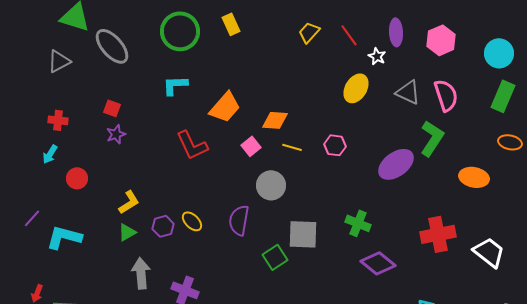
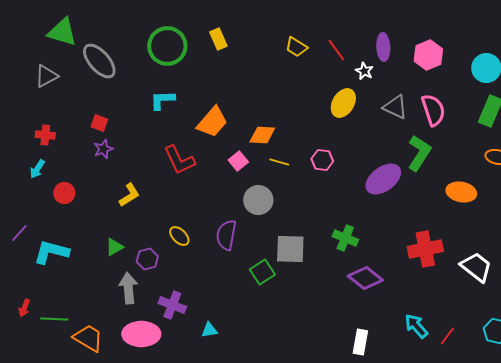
yellow trapezoid: (309, 32) -> (296, 47), turned -100
yellow L-shape: (129, 202) -> (129, 195), moved
purple hexagon: (163, 226) -> (147, 259), moved

